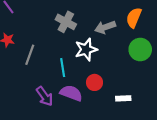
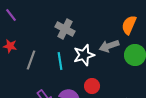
gray arrow: (105, 27) -> (109, 46), moved
cyan line: (63, 68) -> (60, 61), moved

